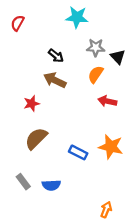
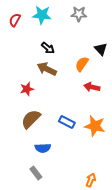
cyan star: (77, 17) -> (42, 15), moved
gray star: (96, 48) -> (79, 14), moved
blue rectangle: (78, 152) -> (67, 122), moved
gray rectangle: (23, 182) -> (36, 173), moved
blue semicircle: (51, 185) -> (43, 148), moved

